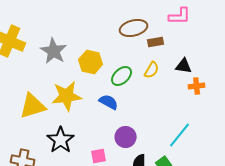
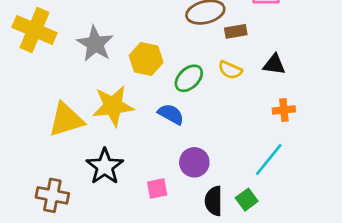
yellow semicircle: (152, 70) -> (230, 70), turned 84
orange cross: (197, 86) -> (284, 110), moved

